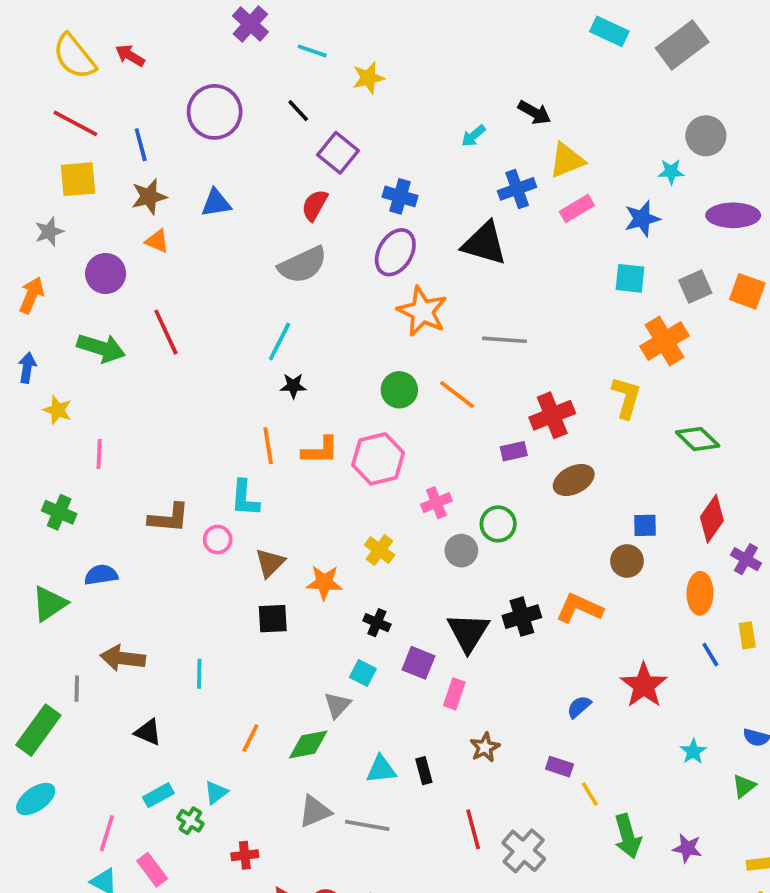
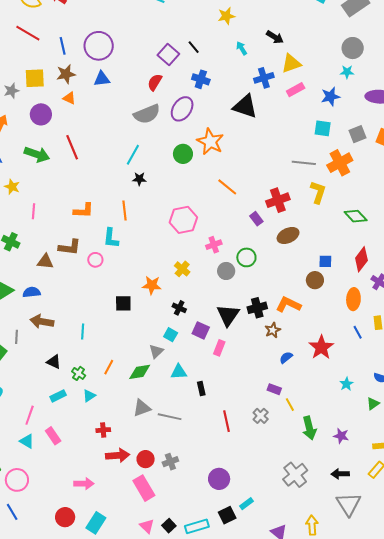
yellow star: (368, 78) -> (226, 16), moved
black line: (298, 111) -> (194, 47), moved
purple circle: (215, 112) -> (99, 46), moved
cyan arrow: (473, 136) -> (242, 48), turned 96
gray circle: (706, 136) -> (353, 48), moved
yellow square: (78, 179) -> (35, 78), moved
purple ellipse: (395, 252) -> (182, 109), moved
gray line: (505, 340) -> (304, 163), moved
green circle: (399, 390) -> (183, 154), moved
orange L-shape: (320, 451) -> (84, 210), moved
purple rectangle: (514, 451) -> (256, 219), turned 64
brown triangle: (270, 563) -> (45, 262), moved, turned 48
blue semicircle: (101, 575) -> (32, 292), moved
brown star: (485, 747) -> (273, 330), moved
cyan triangle: (381, 769) -> (179, 372), moved
green cross: (190, 821) -> (79, 373), moved
gray cross: (524, 851) -> (261, 416), moved, size x0.7

